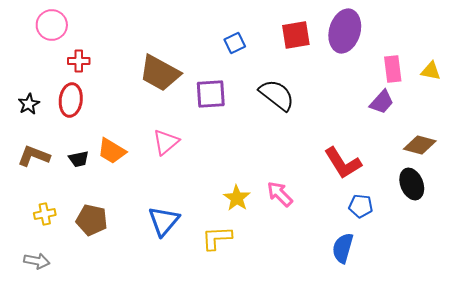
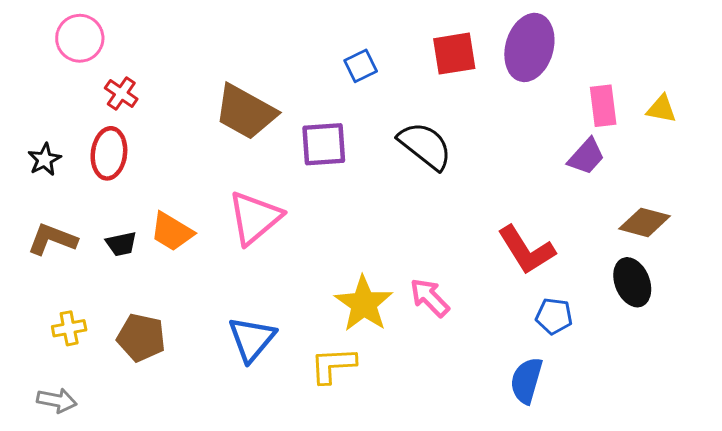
red cross: (79, 61) -> (121, 93), turned 35
pink triangle: (166, 142) -> (255, 218), size x1.4
yellow star: (237, 198) -> (364, 304), size x1.4

